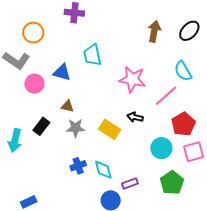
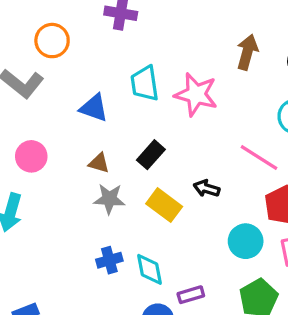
pink star: (132, 79) -> (196, 94), moved
pink circle: (34, 84) -> (31, 156), moved
pink line: (166, 96) -> (259, 157), turned 70
black rectangle: (41, 126) -> (151, 155), moved

